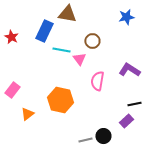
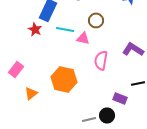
red star: (11, 37) -> (35, 29), moved
pink triangle: (79, 59) -> (83, 38), turned -40
purple rectangle: (126, 121) -> (120, 98), moved, turned 64

